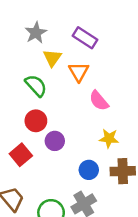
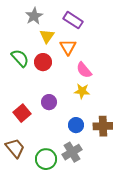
green semicircle: (36, 86) -> (20, 58), moved
red circle: (36, 121) -> (43, 62), moved
yellow star: (109, 138) -> (82, 91), moved

